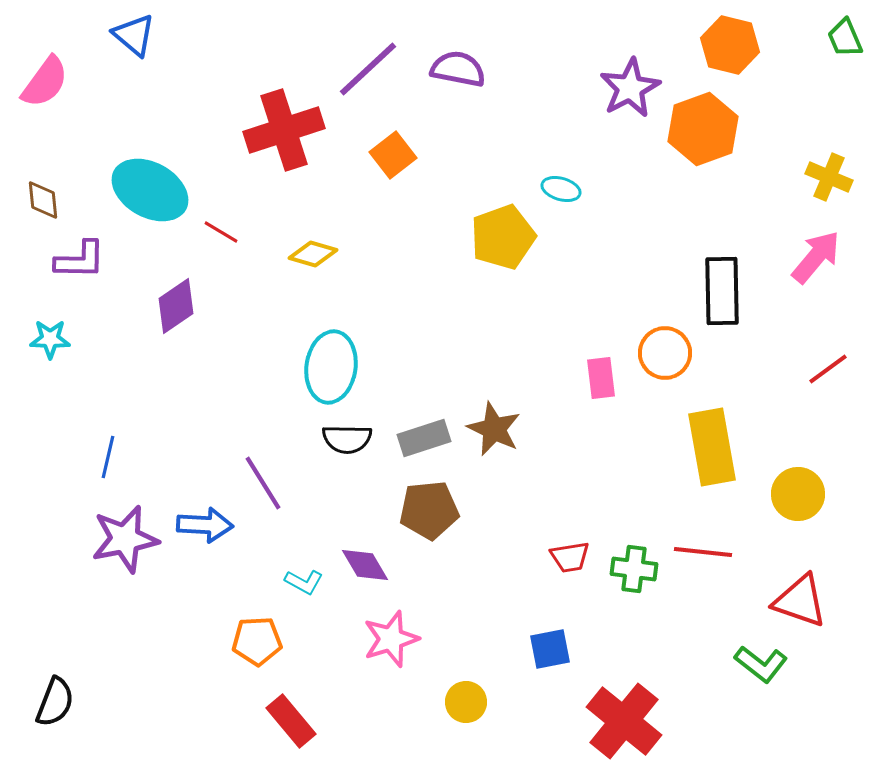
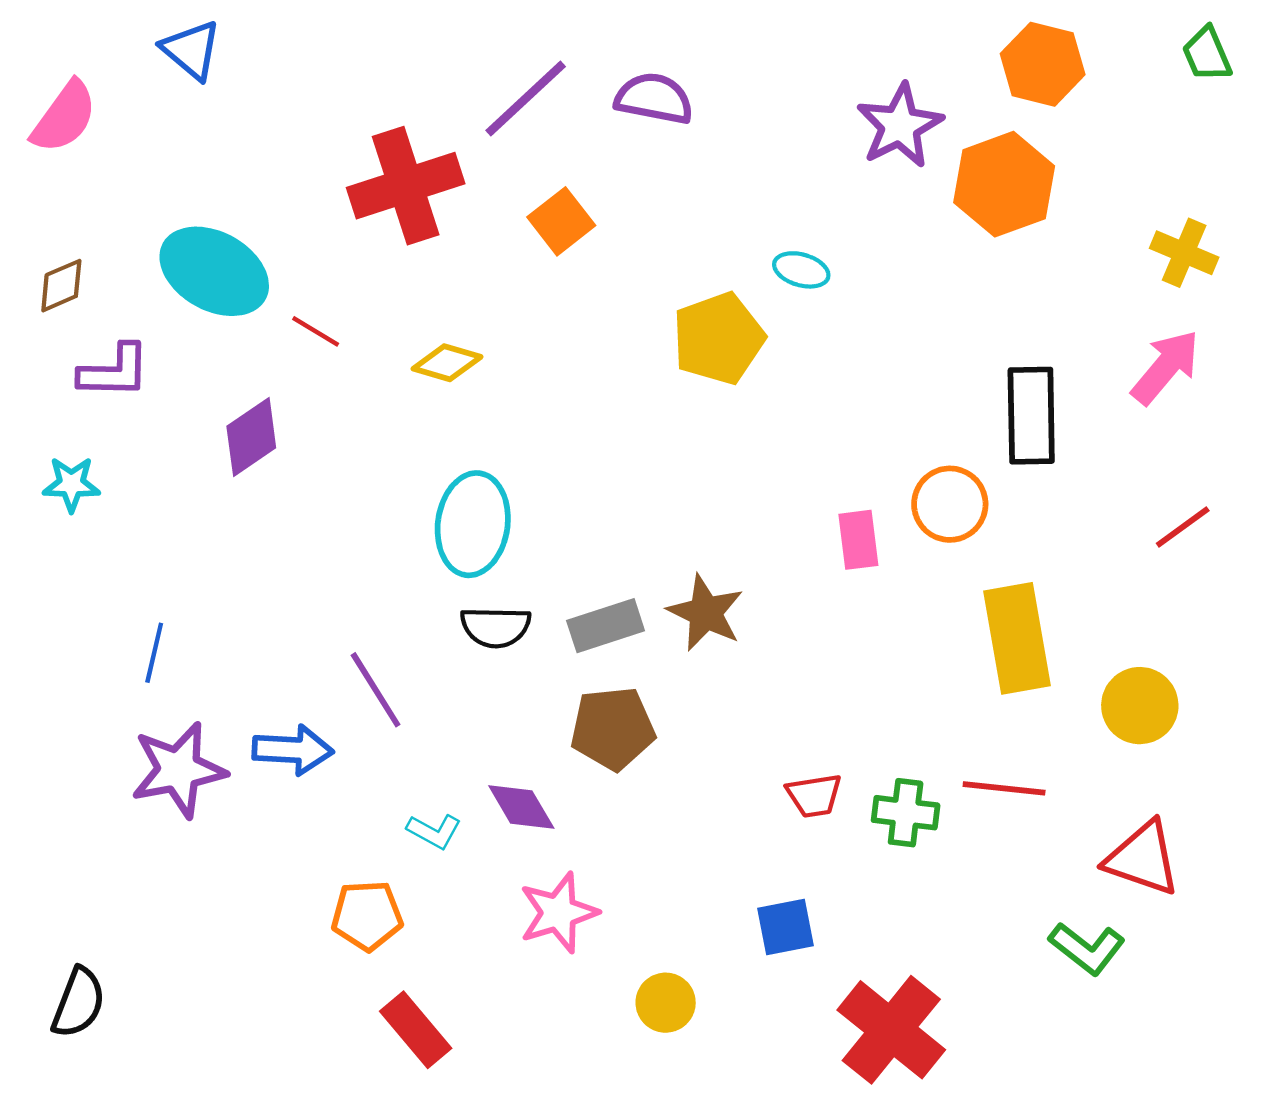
brown diamond: (43, 200) -> (61, 286), turned 72

